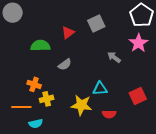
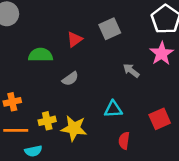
orange cross: (34, 84) -> (12, 102), moved, turned -32
yellow star: (81, 105) -> (74, 128), moved
red semicircle: (109, 114) -> (124, 141), turned 96

